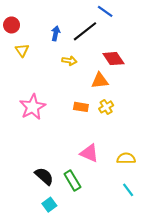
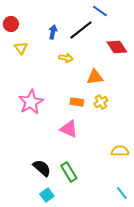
red diamond: (113, 59) -> (117, 47), moved
pink triangle: (89, 153) -> (69, 129), moved
cyan line: (128, 190) -> (122, 193), moved

